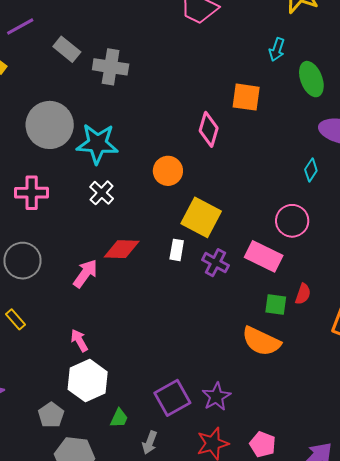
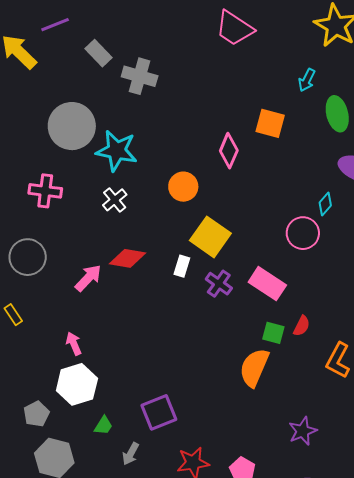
pink circle: (292, 221) -> (303, 233), moved
orange semicircle: (261, 341) -> (254, 368), turned 81
purple star: (216, 397) -> (303, 431), moved

